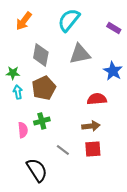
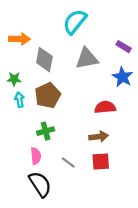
orange arrow: (24, 21) -> (20, 39), moved, turned -126
purple rectangle: (114, 28) -> (124, 47), moved
pink semicircle: (23, 130) -> (36, 156), moved

